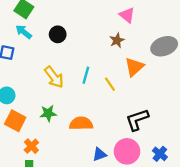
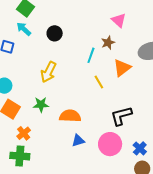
cyan line: (86, 75) -> (91, 55), moved
yellow arrow: (54, 77) -> (48, 72), turned 60
blue triangle: (99, 154) -> (78, 141), moved

